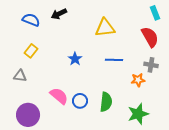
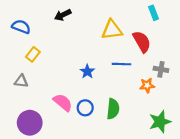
cyan rectangle: (155, 13) -> (153, 13), moved
blue semicircle: (31, 20) -> (21, 27), moved
red semicircle: (150, 37) -> (142, 42), moved
blue star: (75, 59) -> (87, 72), moved
green star: (138, 114) -> (160, 122), moved

